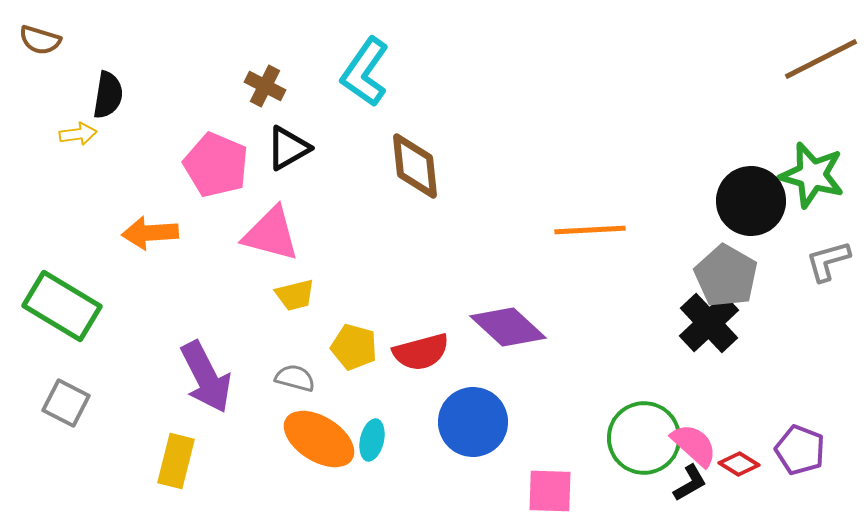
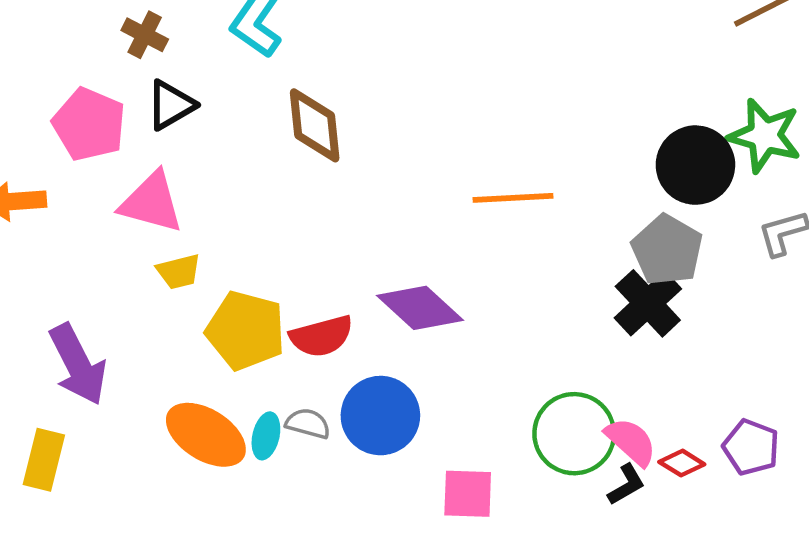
yellow pentagon: (354, 347) -> (246, 331), size x1.5
gray semicircle: (295, 378) -> (308, 423), moved

